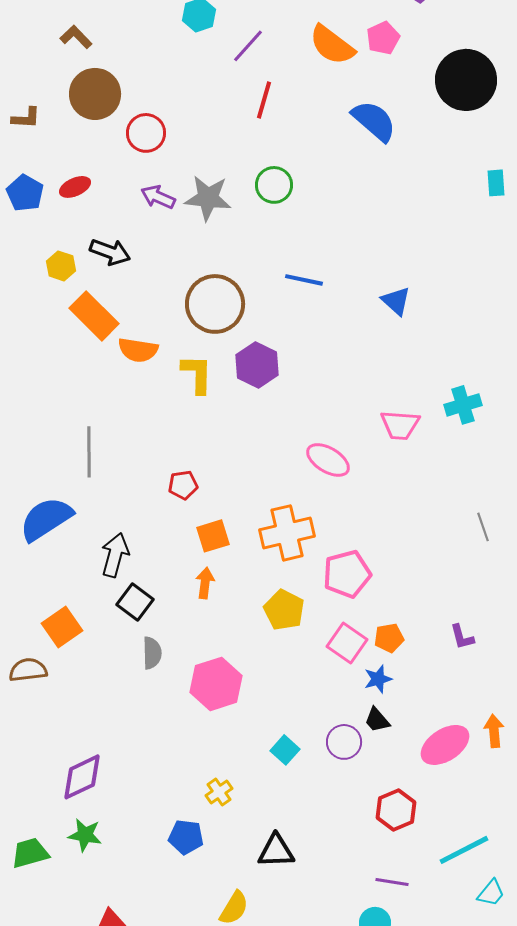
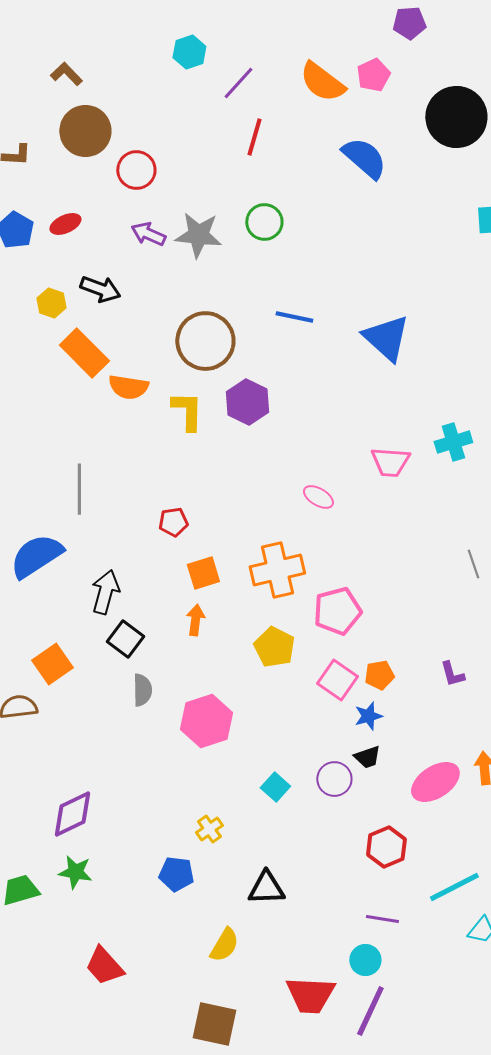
blue triangle: (396, 301) -> (386, 338), size x1.6
pink ellipse: (328, 460) -> (318, 497), size x0.7
black trapezoid: (377, 720) -> (367, 757), turned -68

